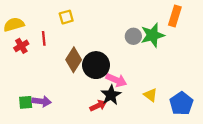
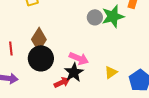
red line: (44, 38) -> (11, 48), moved
black circle: (96, 65) -> (41, 58), moved
yellow triangle: (150, 95) -> (111, 72), turned 48

